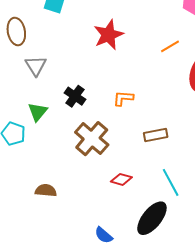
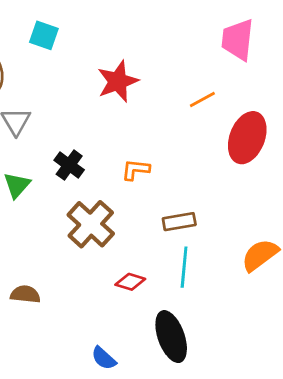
cyan line: (171, 182) -> (184, 267), moved, turned 32
black ellipse: (152, 218) -> (171, 337), turned -60

